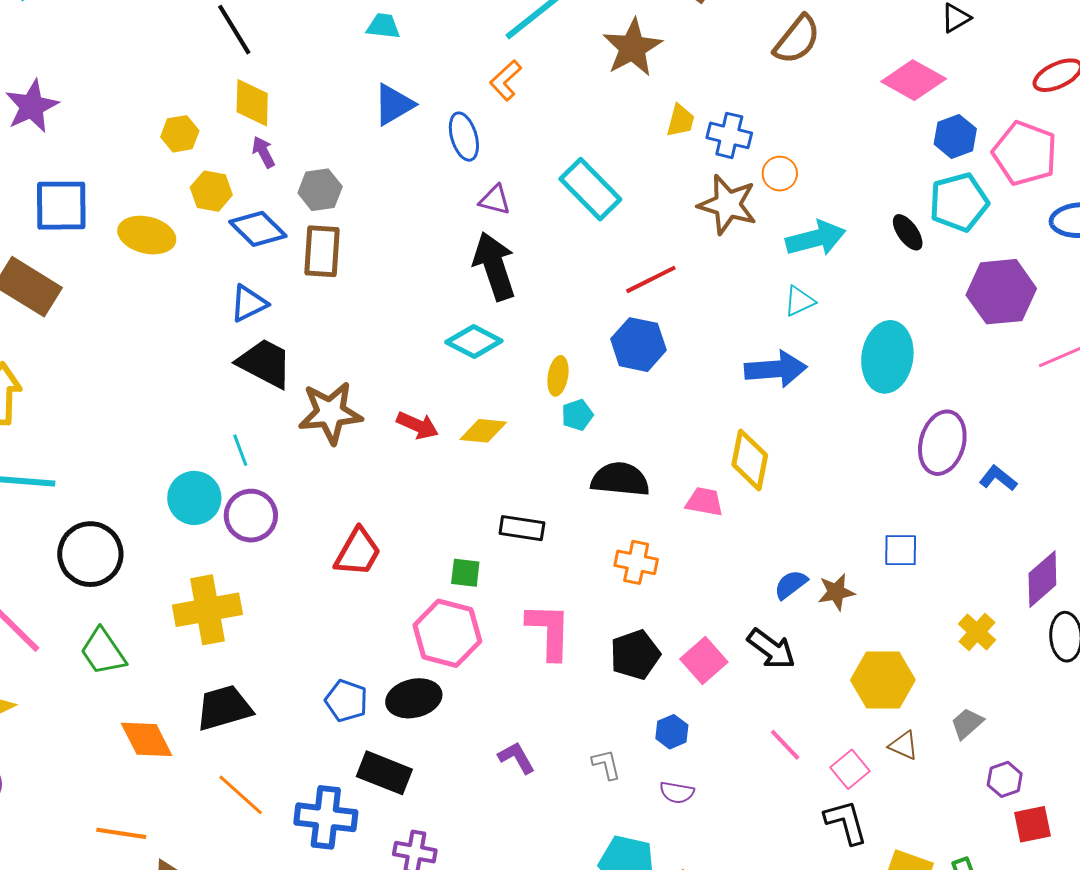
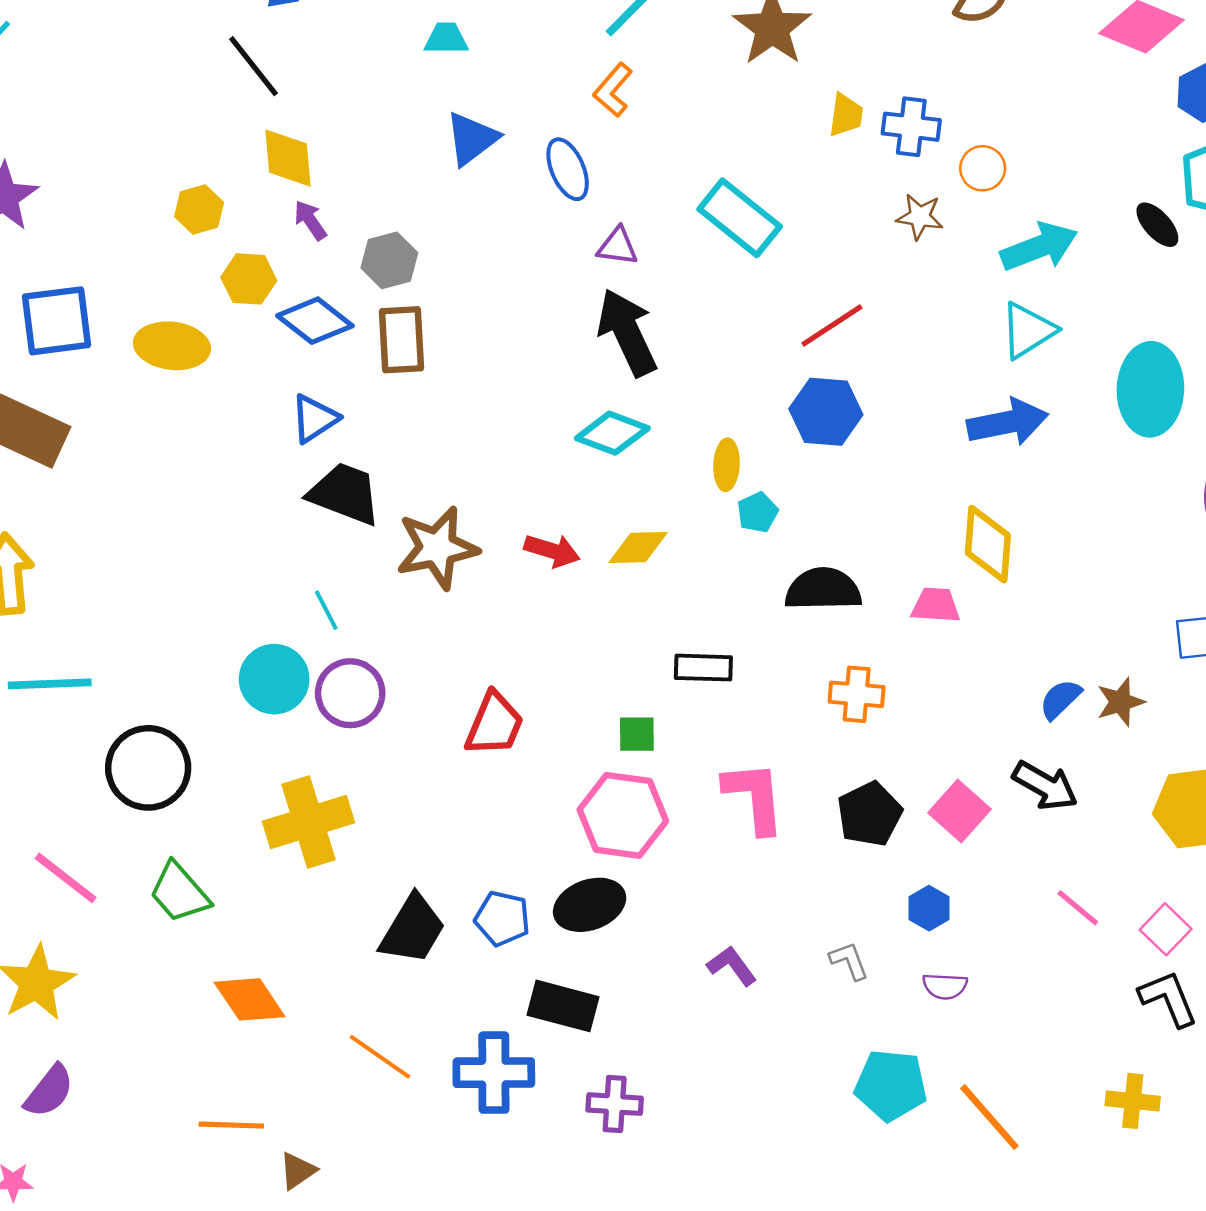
brown star: (728, 205) -> (920, 217), size x0.6
cyan triangle: (799, 301) -> (1028, 331), size x1.4
black trapezoid: (224, 708) -> (413, 929), moved, turned 144

